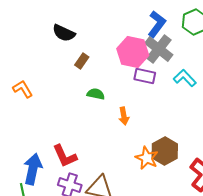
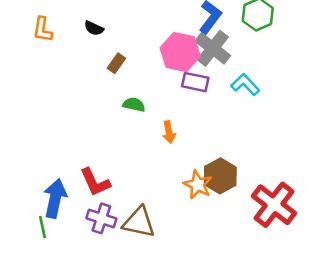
black semicircle: (64, 33) -> (94, 28), size x0.7
orange L-shape: (23, 89) -> (43, 30), moved, turned -140

